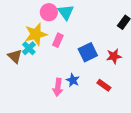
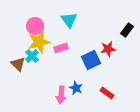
pink circle: (49, 12) -> (35, 26), moved
pink rectangle: (58, 40) -> (61, 48), turned 48
red star: (114, 56) -> (108, 49), moved

